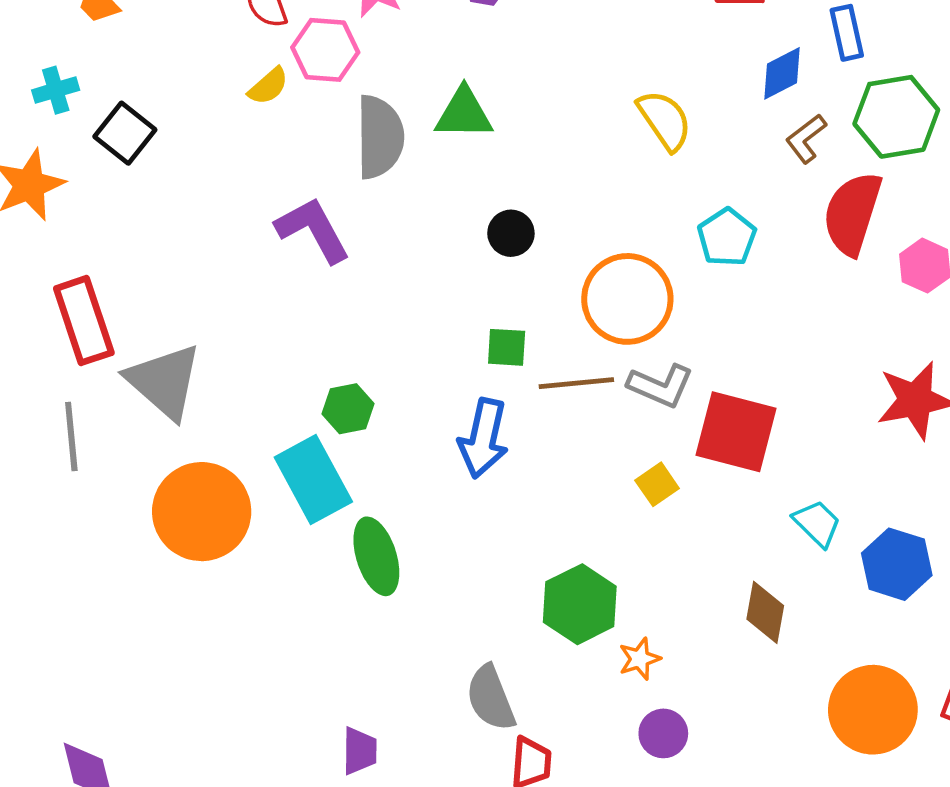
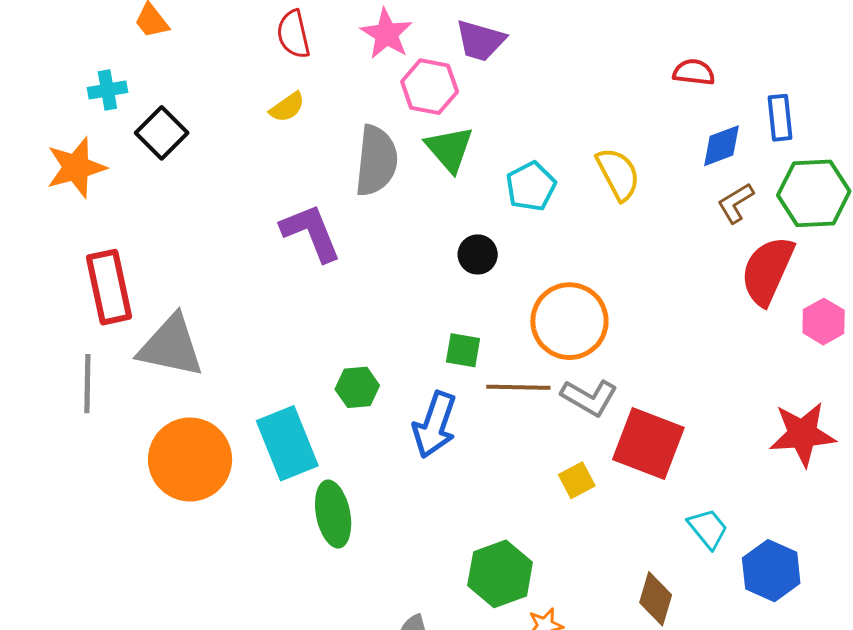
pink hexagon: (325, 50) -> (430, 87), moved
green triangle: (464, 113) -> (449, 149), turned 42
cyan pentagon: (727, 237) -> (531, 186), moved
gray triangle: (164, 381) -> (171, 346), turned -36
green hexagon: (348, 409) -> (357, 387), moved

